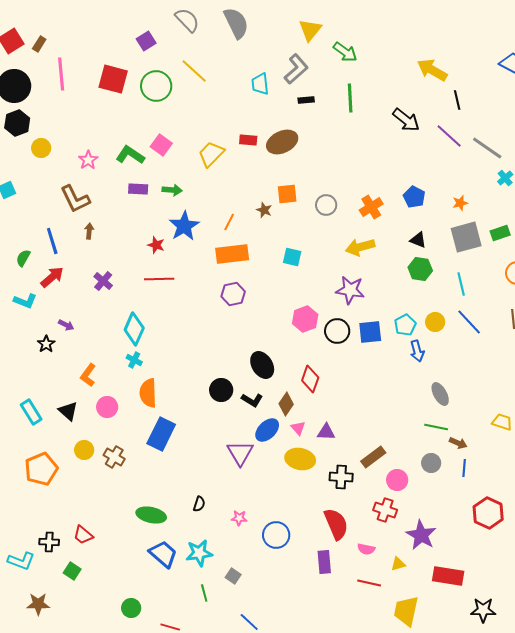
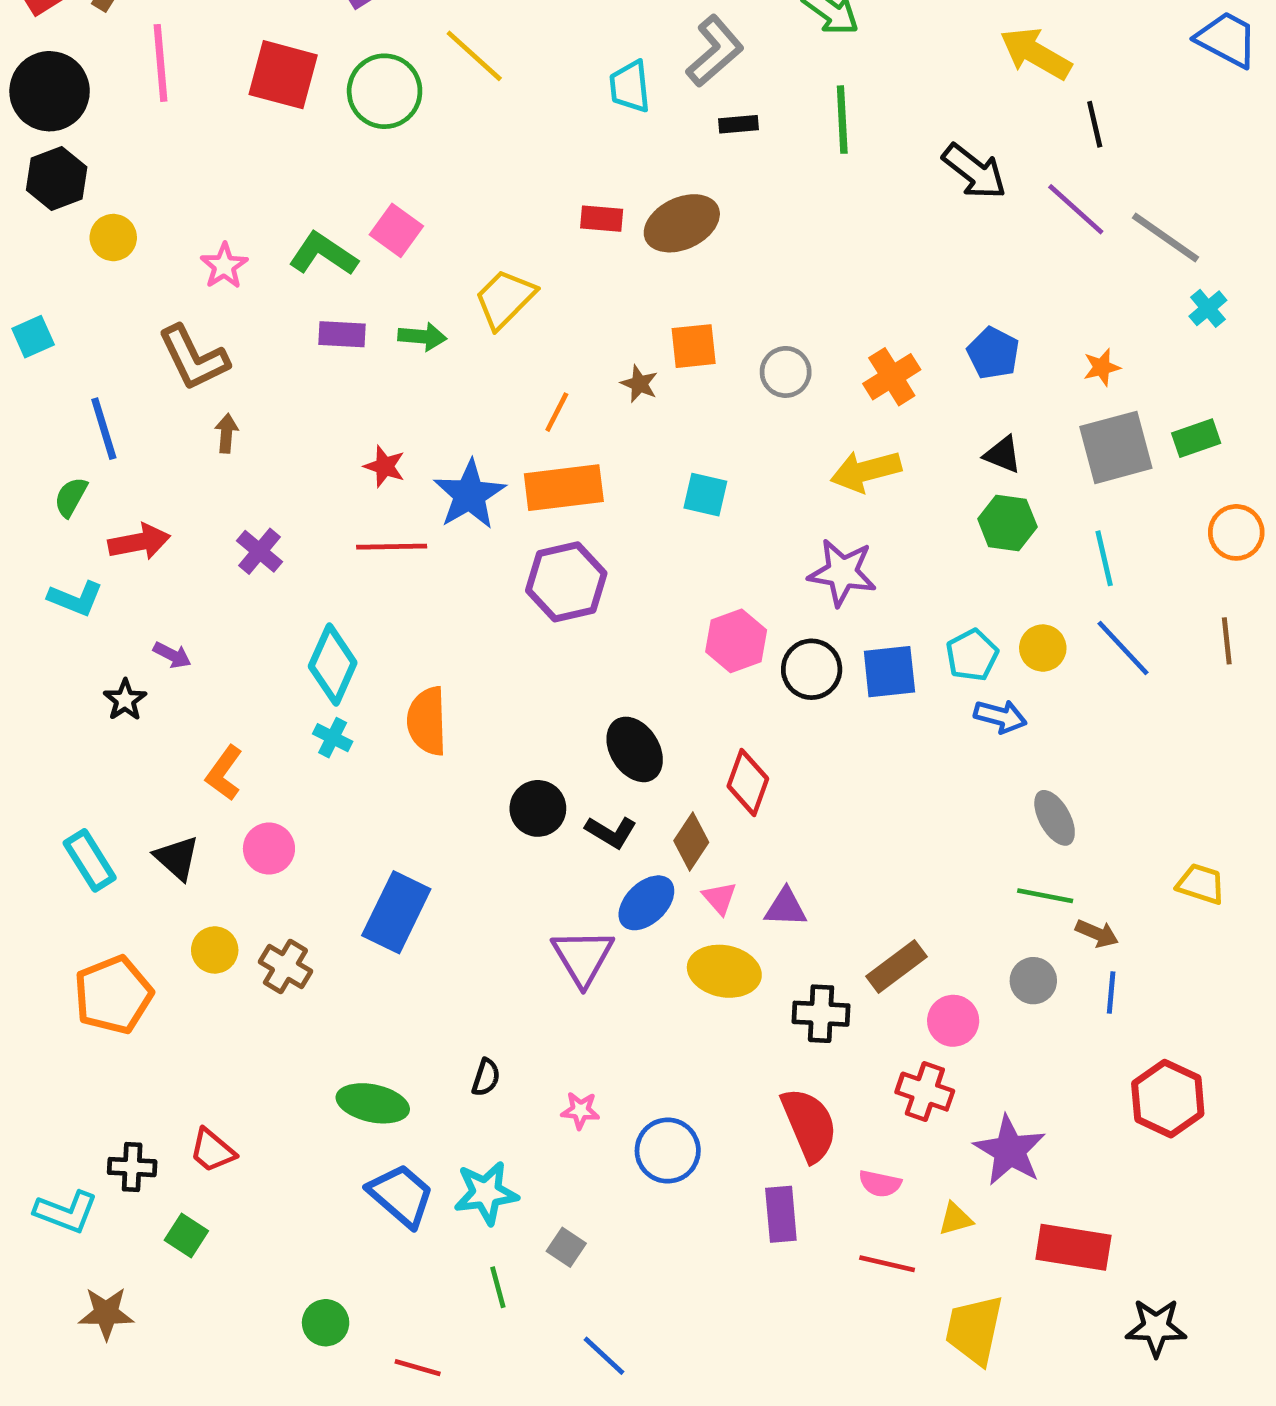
yellow trapezoid: (211, 154) -> (505, 299), moved
blue star: (184, 226) -> (469, 495), moved
blue line: (52, 241) -> (104, 429), moved
red arrow: (52, 277) -> (139, 542), turned 30
purple hexagon: (233, 294) -> (566, 582), size x1.4
blue arrow: (417, 351) -> (1000, 716), turned -60
orange semicircle: (148, 393) -> (427, 721), moved

